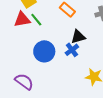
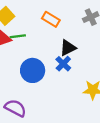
green line: (36, 20) -> (18, 36), turned -48

